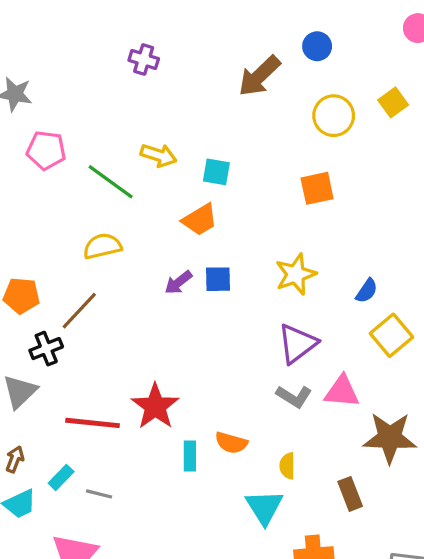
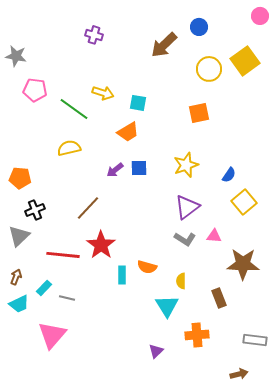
yellow square: (393, 102) -> (245, 61), size x1.6
brown line: (79, 311) -> (88, 208), moved
pink triangle: (342, 391) -> (214, 236), size x0.7

